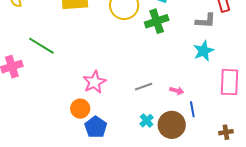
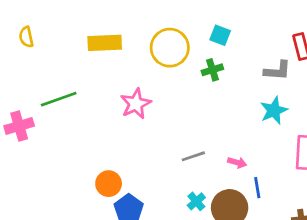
green cross: (157, 21) -> (212, 70), size x0.7
green line: (41, 46) -> (59, 99), turned -52
pink star: (94, 82) -> (136, 104), moved

